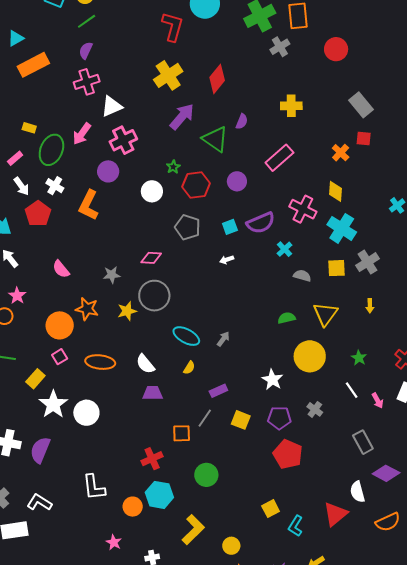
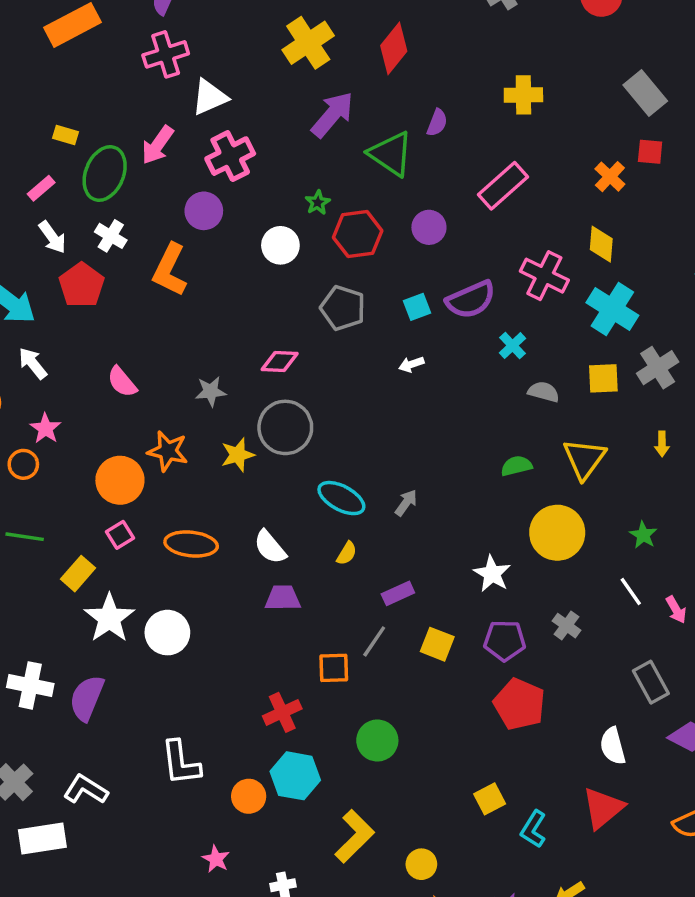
white semicircle: (357, 492) -> (613, 746), moved

